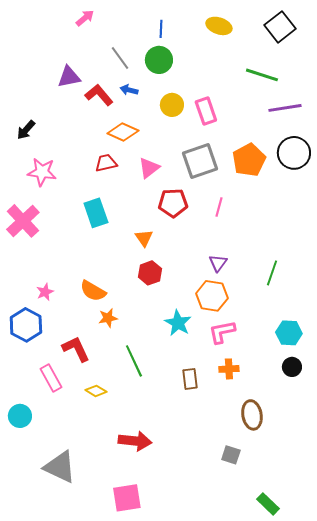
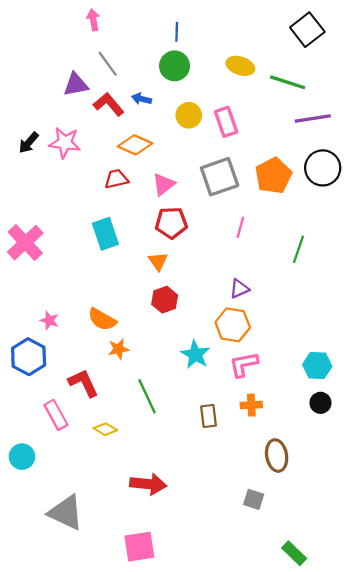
pink arrow: (85, 18) -> (93, 20), turned -60
yellow ellipse: (219, 26) -> (240, 66), moved
gray line: (120, 58) -> (108, 64), moved
pink star: (42, 172) -> (65, 143), moved
red pentagon: (173, 203) -> (171, 223), moved
purple triangle: (218, 263) -> (239, 289), turned 30
green line: (272, 273) -> (299, 249), moved
pink star: (45, 292) -> (49, 320), turned -30

